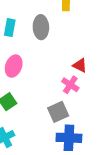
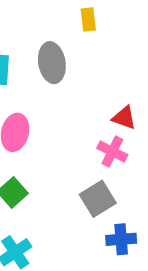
blue cross: (69, 138) -> (121, 239), size x0.7

